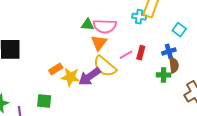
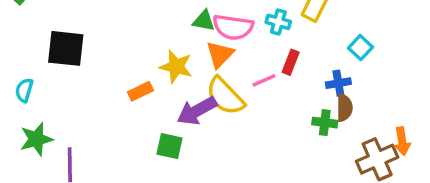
cyan cross: (139, 17) -> (278, 22), moved
red rectangle: (141, 53) -> (291, 62), moved
yellow star: (70, 77) -> (176, 67), moved
green square: (44, 101) -> (170, 146), moved

